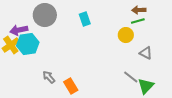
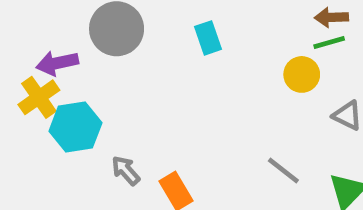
cyan hexagon: (28, 44) -> (75, 127), moved
gray line: (131, 77) -> (283, 170), moved

